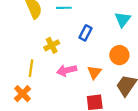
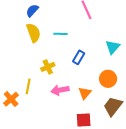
orange cross: (22, 94) -> (11, 99), moved

